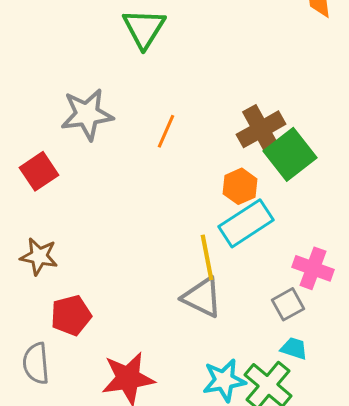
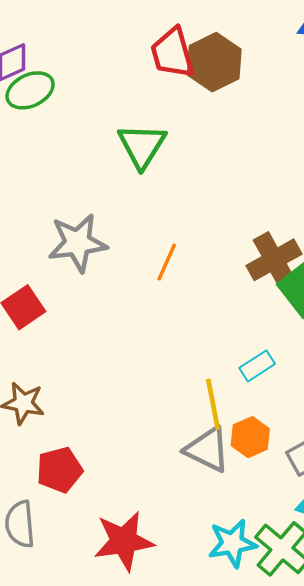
orange hexagon: (240, 186) -> (250, 437), moved
cyan rectangle: (246, 223) -> (257, 366), size x0.6

